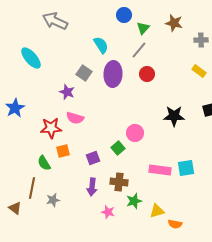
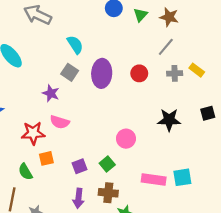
green triangle: (143, 28) -> (140, 15), moved
gray cross: (201, 40) -> (175, 73), moved
cyan semicircle: (101, 45) -> (75, 45), moved
gray line: (139, 50) -> (166, 47), moved
green square: (118, 148) -> (107, 164), moved

